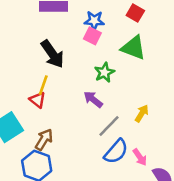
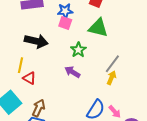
black arrow: (52, 54) -> (36, 41), turned -35
yellow line: (43, 85) -> (20, 65), moved
gray line: (109, 126) -> (112, 64), moved

